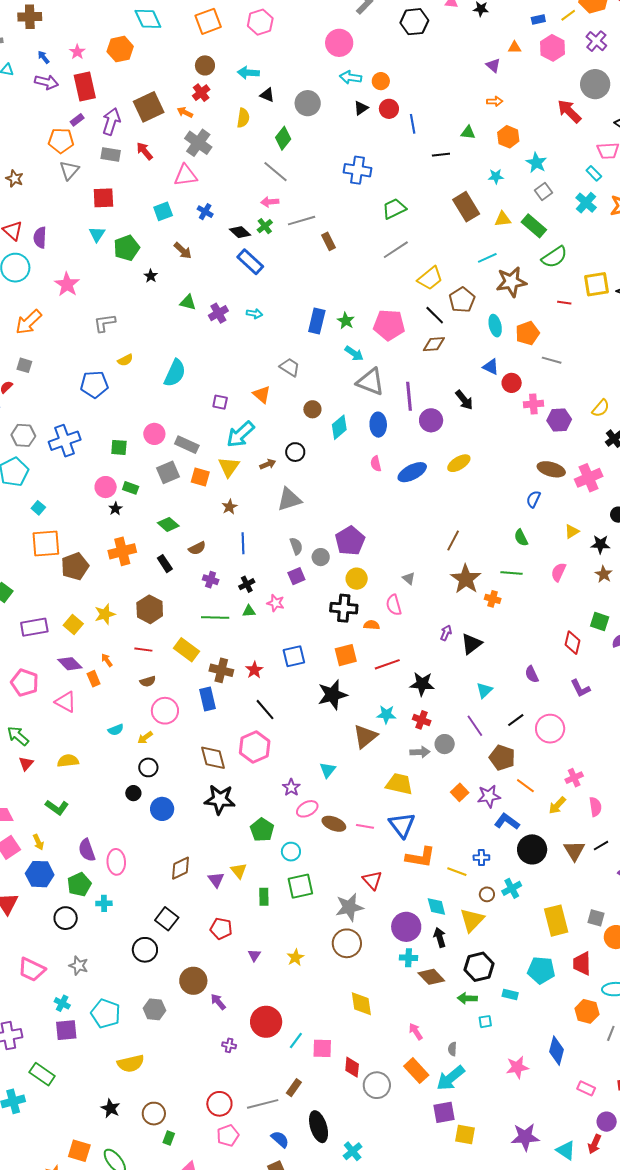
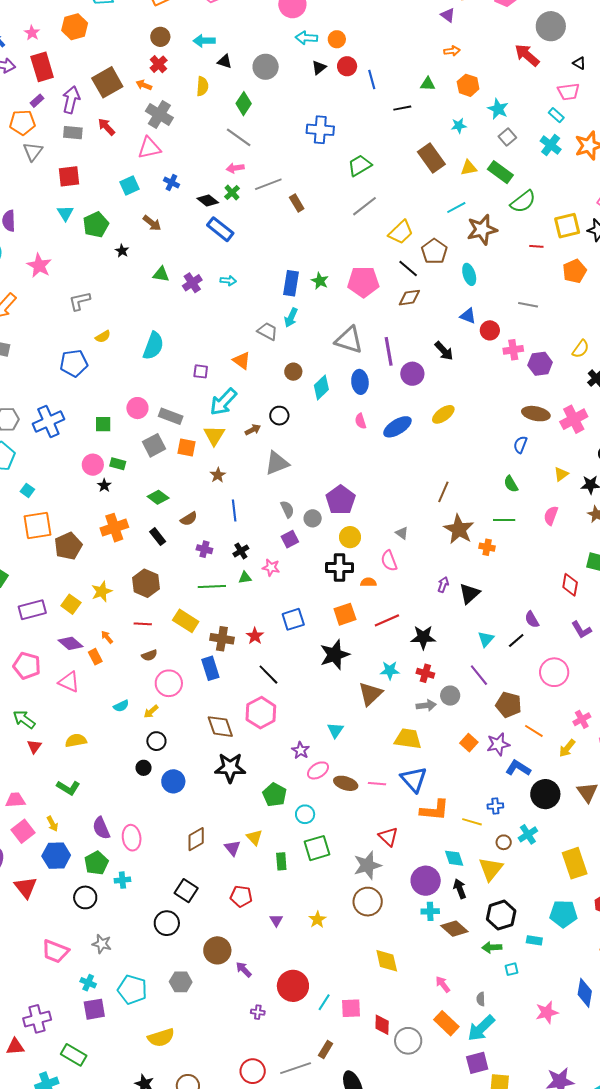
orange pentagon: (527, 333) -> (574, 271), moved
cyan arrow: (354, 353) -> (291, 318), moved, turned 84
black line: (516, 720) -> (516, 640), moved

